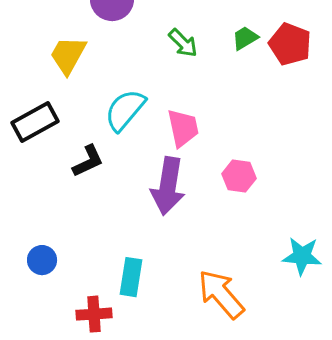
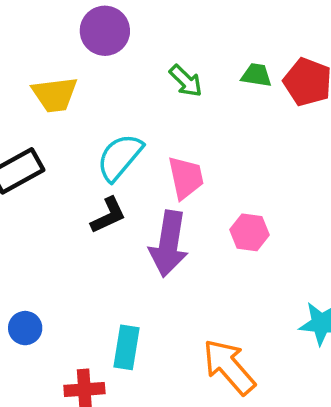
green trapezoid: (245, 38) -> (256, 75), turned 40
yellow trapezoid: (68, 55) -> (55, 95), turned -126
black L-shape: (88, 161) -> (108, 215), moved

